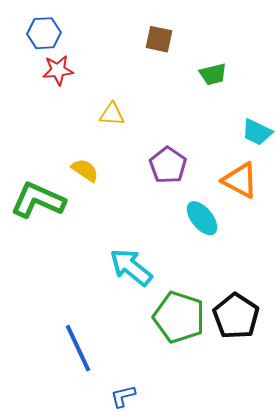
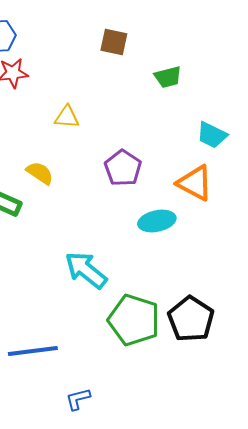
cyan ellipse: (202, 218) -> (157, 221), turned -63
blue line: (78, 348) -> (33, 351), turned -72

